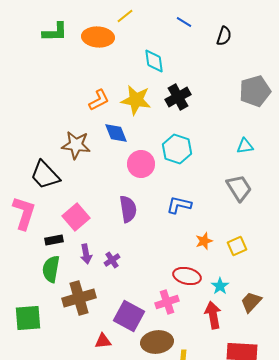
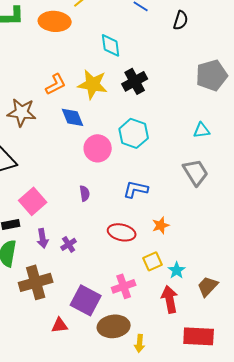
brown star: (76, 145) -> (22, 112), moved
purple semicircle: (128, 209) -> (85, 193), size x0.6
yellow square: (237, 246) -> (153, 261), moved
red ellipse: (187, 276) -> (122, 232), moved

